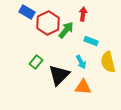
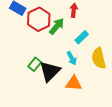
cyan rectangle: (91, 41) -> (82, 37), turned -64
green rectangle: (36, 62) -> (35, 64), moved

